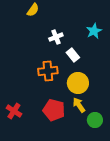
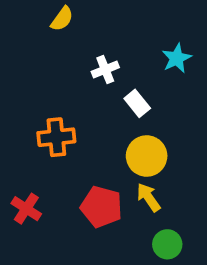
orange cross: (48, 71) -> (56, 137), moved
green circle: (95, 120) -> (167, 244), moved

